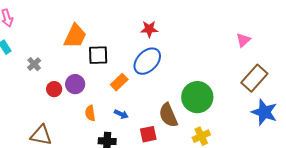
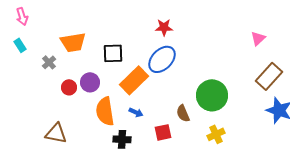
orange trapezoid: (75, 36) -> (73, 42), moved, turned 56
orange rectangle: (119, 82) -> (134, 80), size x1.6
orange semicircle: (90, 113) -> (105, 111), size x1.8
brown semicircle: (168, 115) -> (183, 113), size x0.7

